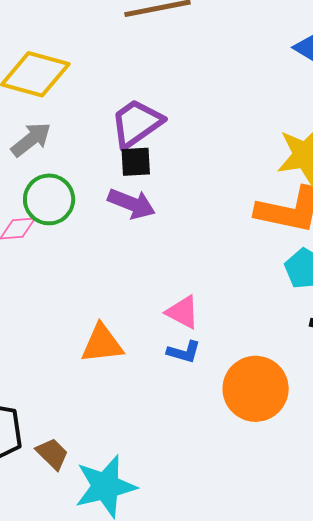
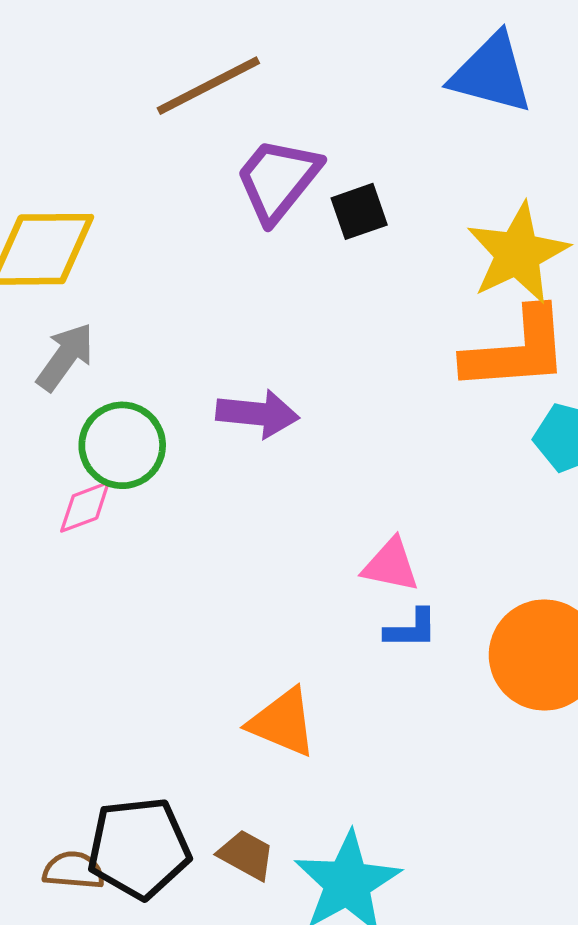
purple trapezoid: (136, 123) -> (278, 180), moved
black square: (136, 162) -> (359, 211), moved
orange triangle: (102, 344) -> (283, 722), moved, turned 45

